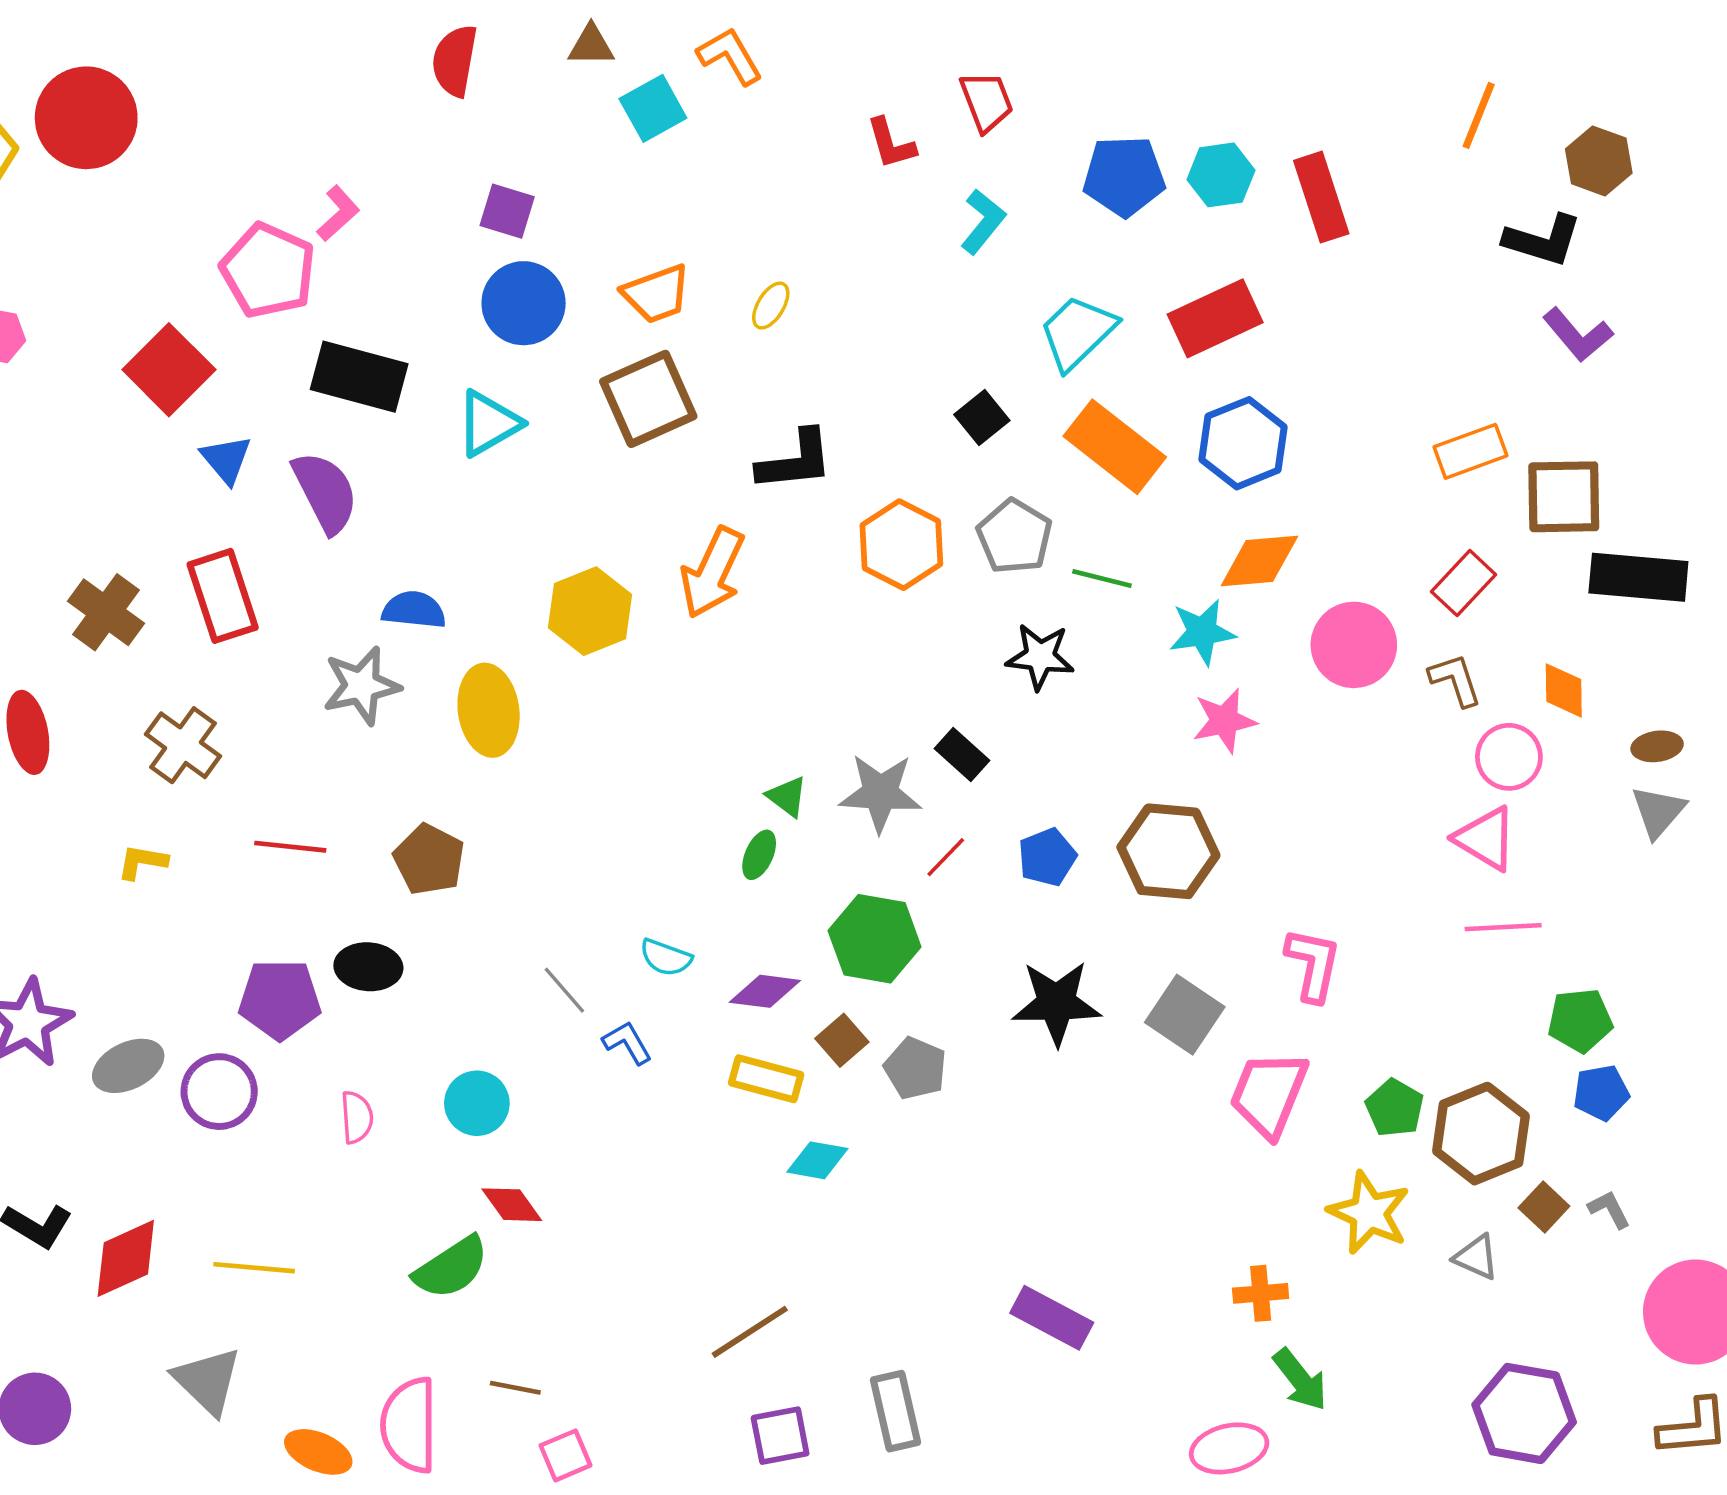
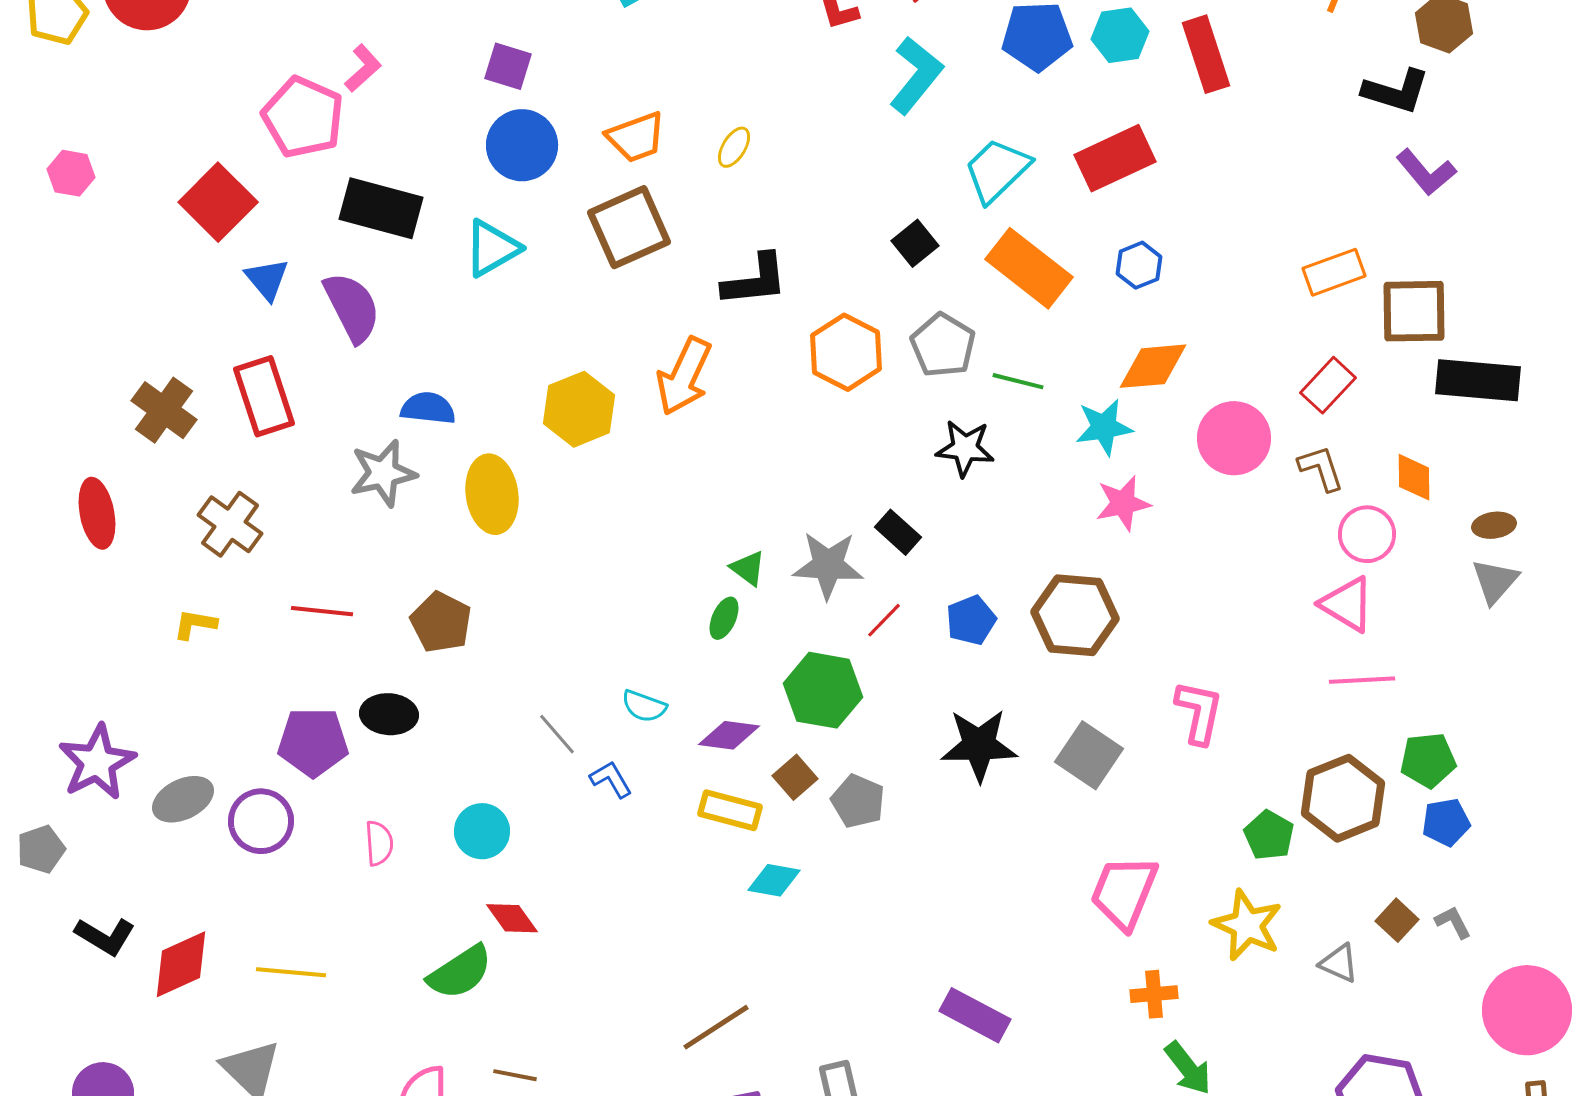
cyan L-shape: (983, 222) -> (916, 75), size x1.4
blue hexagon: (1243, 443) -> (1139, 265), size x0.6
pink trapezoid: (1269, 1094) -> (1124, 892), moved
brown hexagon: (1481, 1134) -> (1343, 798), moved

